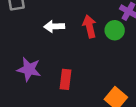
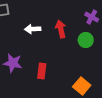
green circle: (115, 30) -> (86, 40), moved

